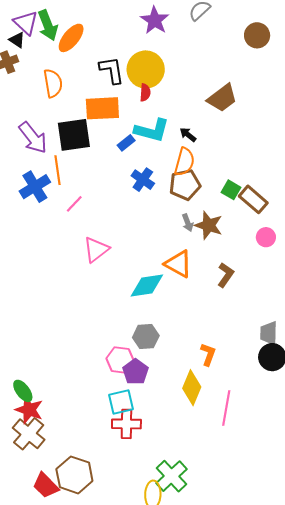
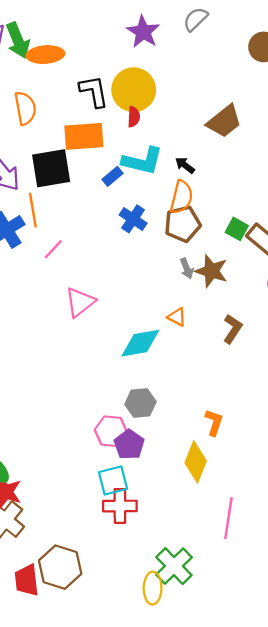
orange ellipse: (71, 38) -> (45, 55), turned 48
orange triangle: (178, 264) -> (177, 317), size x0.6
pink line: (226, 408) -> (228, 518), moved
red trapezoid: (46, 485) -> (27, 580), turned 40

